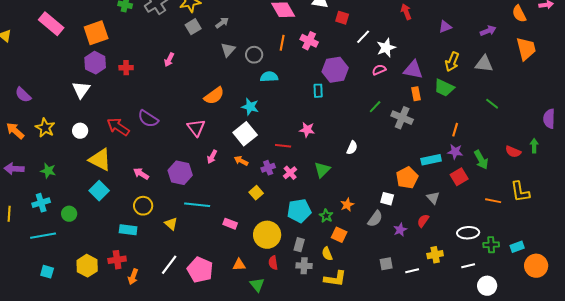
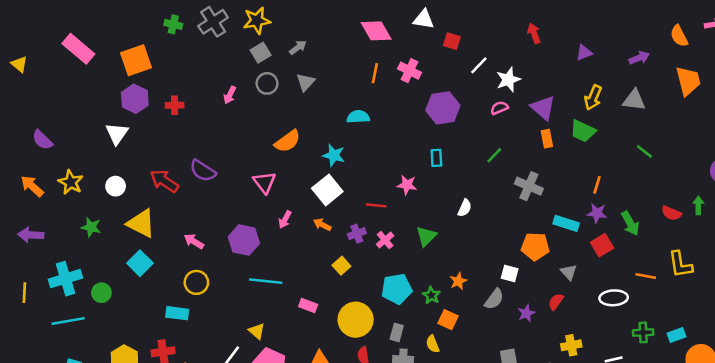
gray circle: (254, 55) -> (267, 83), moved
purple triangle: (413, 70) -> (543, 108), turned 30
cyan rectangle: (318, 91) -> (436, 158), moved
gray cross: (402, 118) -> (529, 186), moved
cyan rectangle: (431, 160) -> (566, 223), turned 30
green star: (48, 171) -> (91, 227), moved
orange pentagon: (407, 178) -> (535, 246), turned 30
cyan cross: (41, 203) -> (65, 279), size x1.4
yellow triangle: (171, 224) -> (257, 331), moved
white ellipse: (468, 233) -> (614, 298), moved

